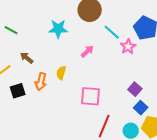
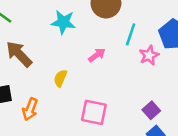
cyan line: (112, 32) -> (131, 34), turned 60
brown arrow: (27, 58) -> (19, 54), size x1.6
orange arrow: (41, 82) -> (30, 109), moved

